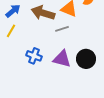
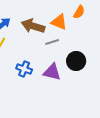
black circle: (86, 59) -> (76, 61), moved

